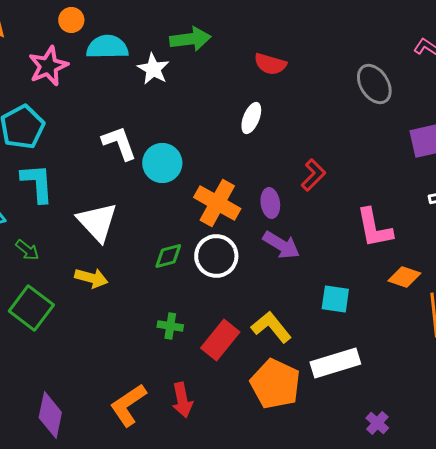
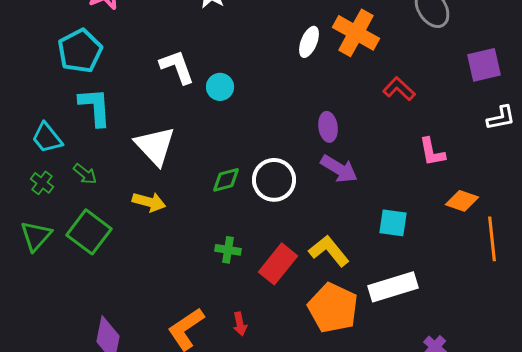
cyan circle: (162, 163) -> (220, 87), size x0.7
red L-shape: (313, 175) -> (399, 89), moved, turned -92
orange cross: (217, 203) -> (356, 33), moved
pink L-shape: (374, 228) -> (432, 152), size x0.7
red arrow: (182, 400) -> (240, 324), size x0.7

